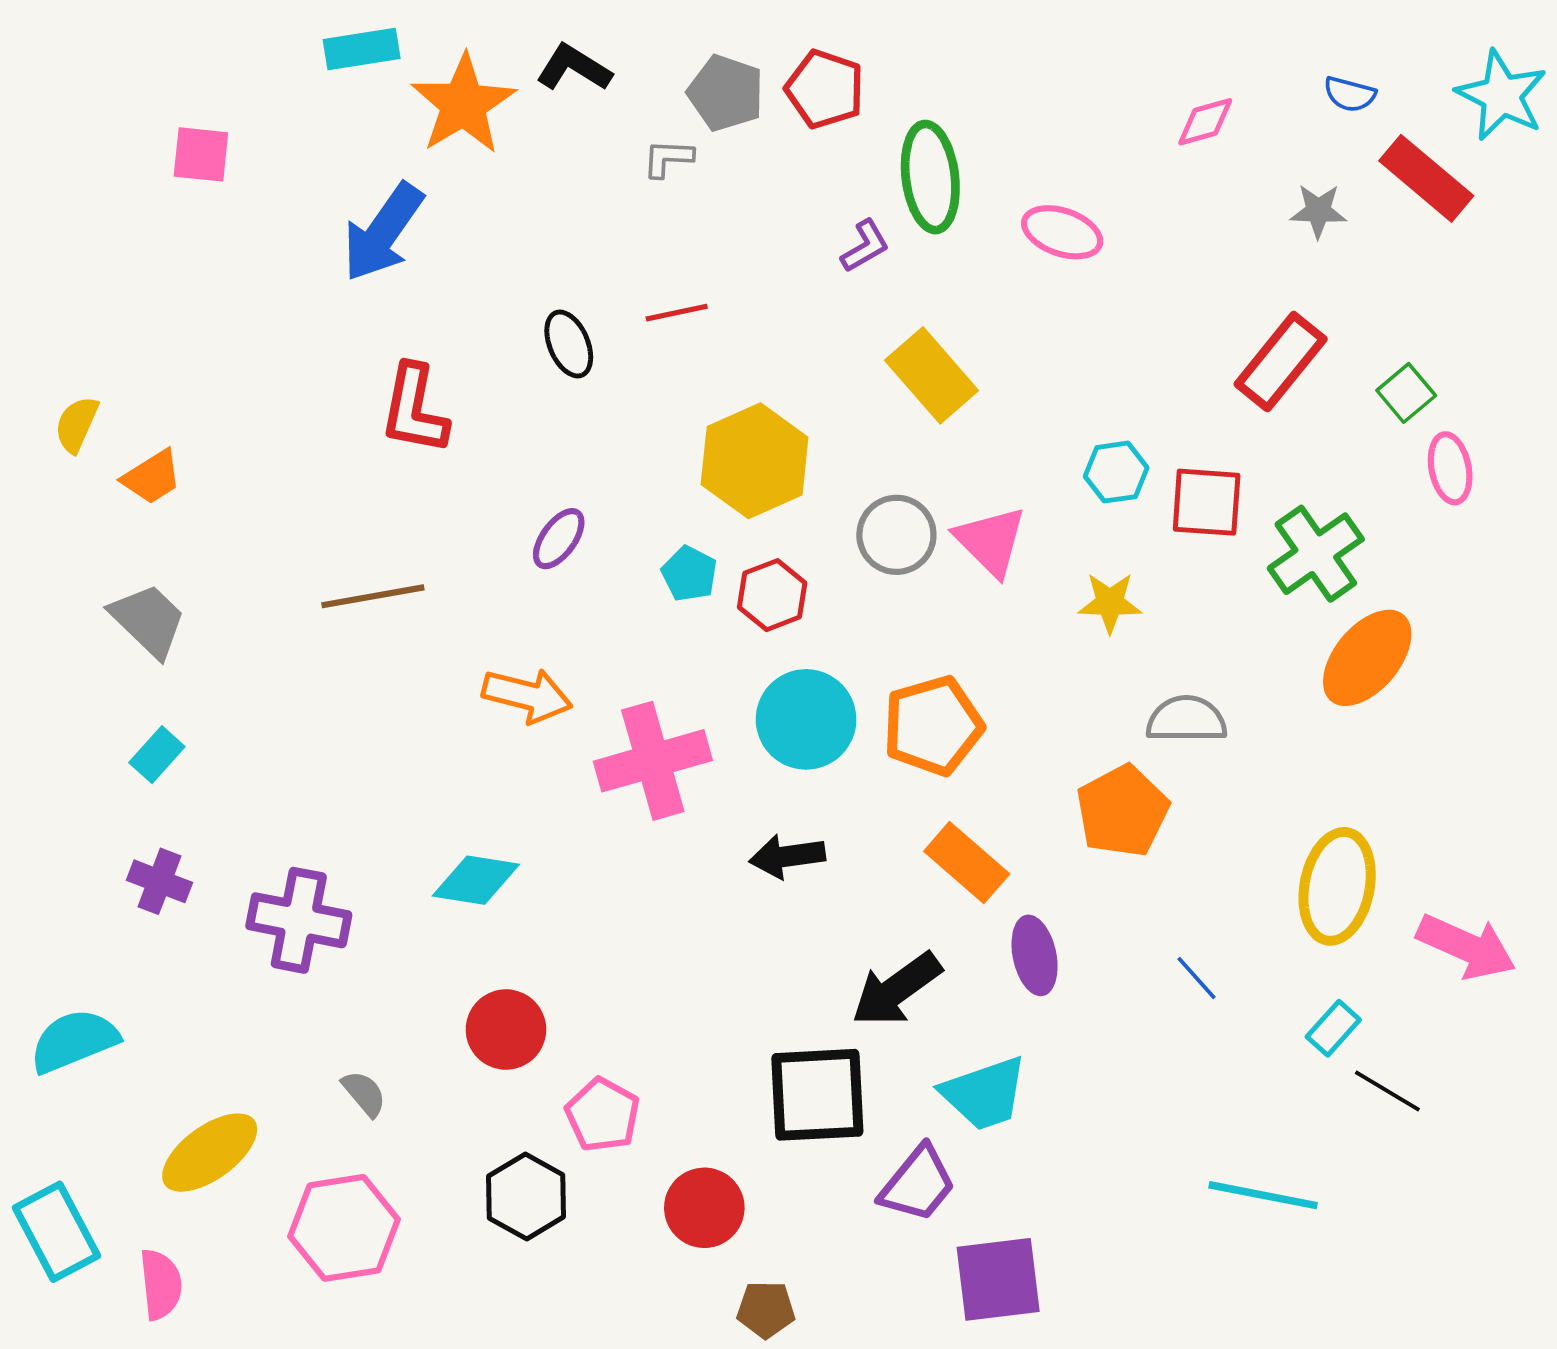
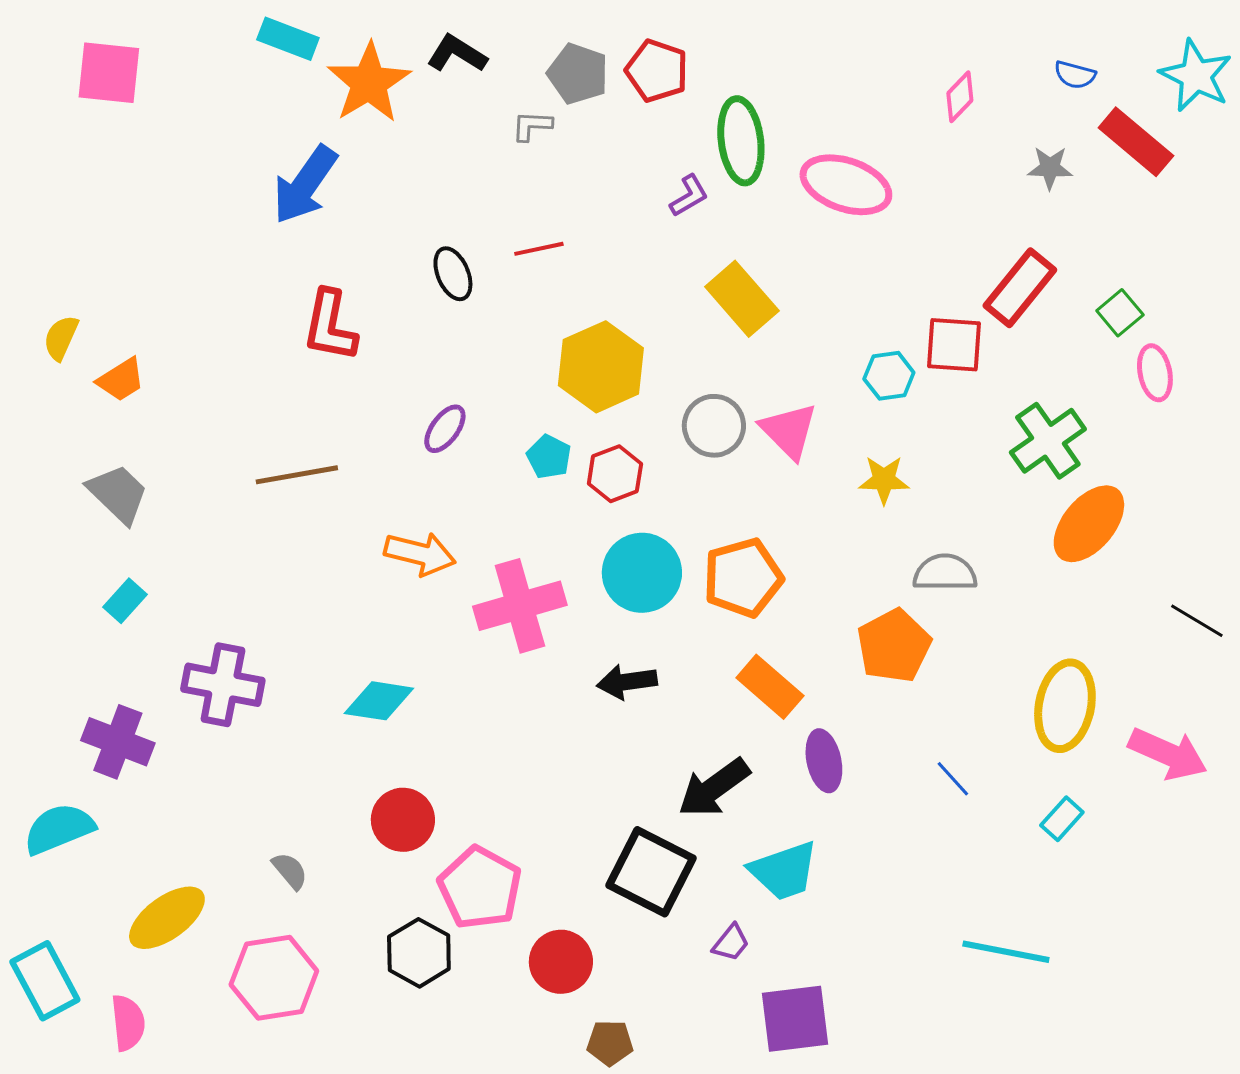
cyan rectangle: (362, 49) -> (288, 39), turned 30
pink diamond: (1205, 122) -> (960, 97), turned -30
pink square: (201, 154) -> (109, 73), moved, size x1.4
pink ellipse: (1062, 232) -> (846, 185), size x1.4
red square: (1207, 502) -> (954, 345), moved
purple cross: (159, 881) -> (118, 742), moved, size x1.4
purple cross: (299, 920) -> (223, 685), moved
black line: (1387, 1091) -> (1197, 621), moved
black square: (817, 1095) -> (651, 872), turned 30
pink pentagon: (603, 1115) -> (480, 888), size x1.4
purple trapezoid: (918, 1184) -> (731, 943), size x0.6

